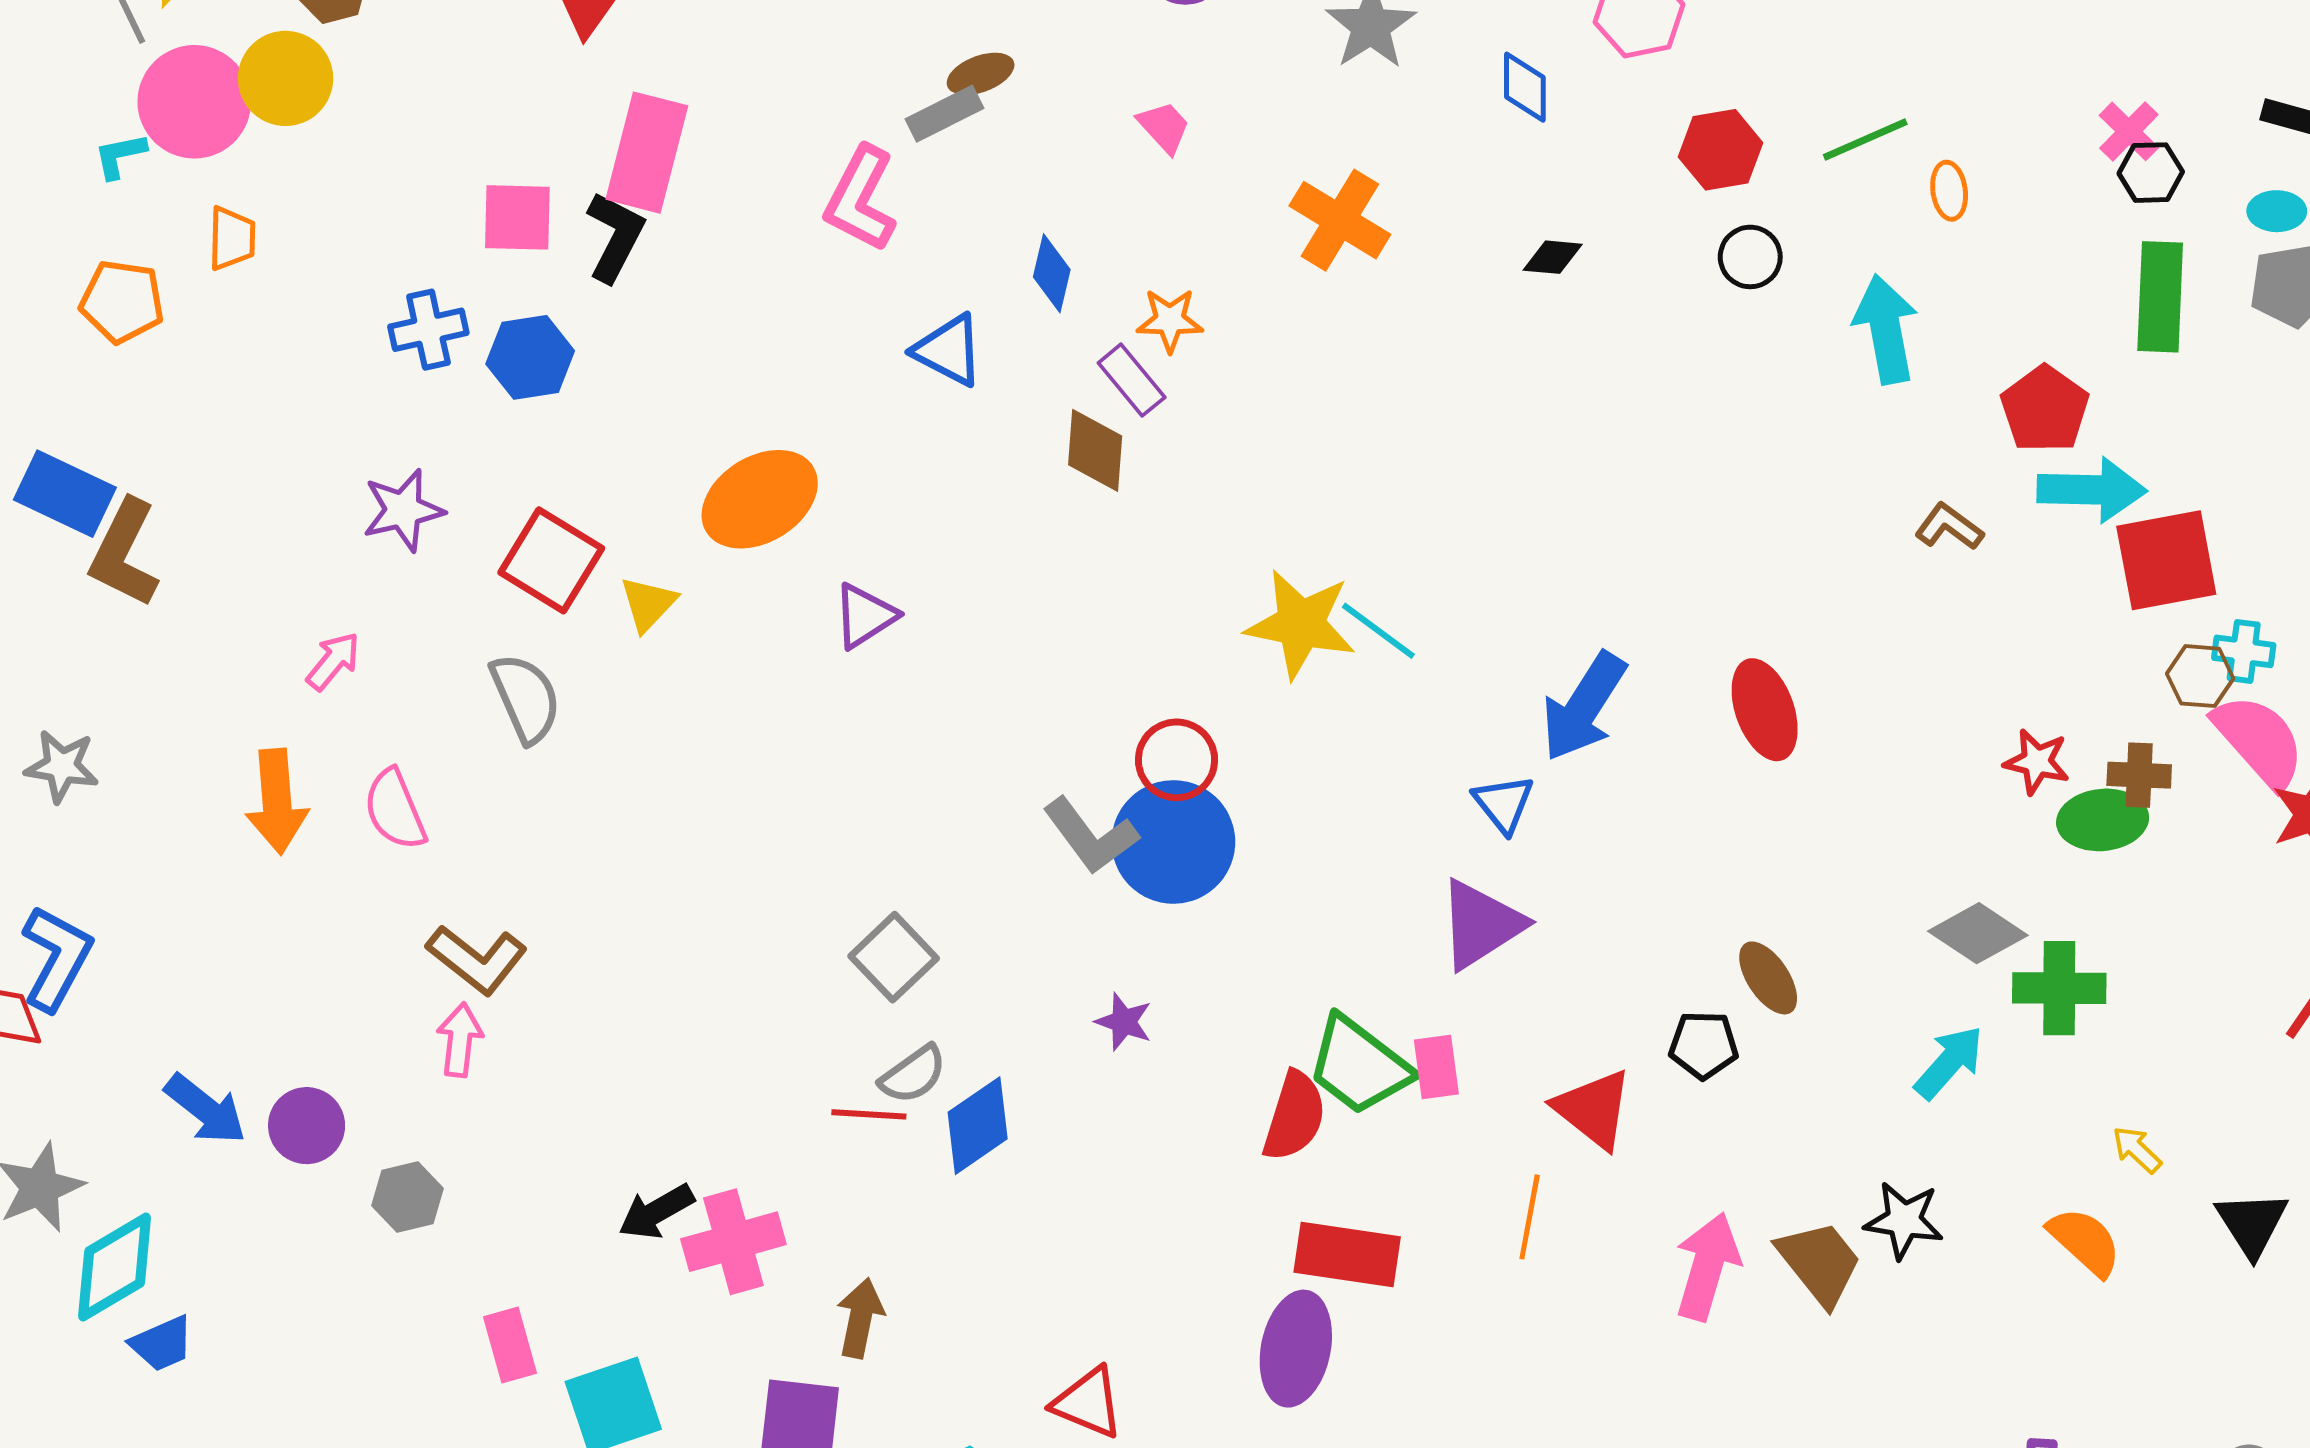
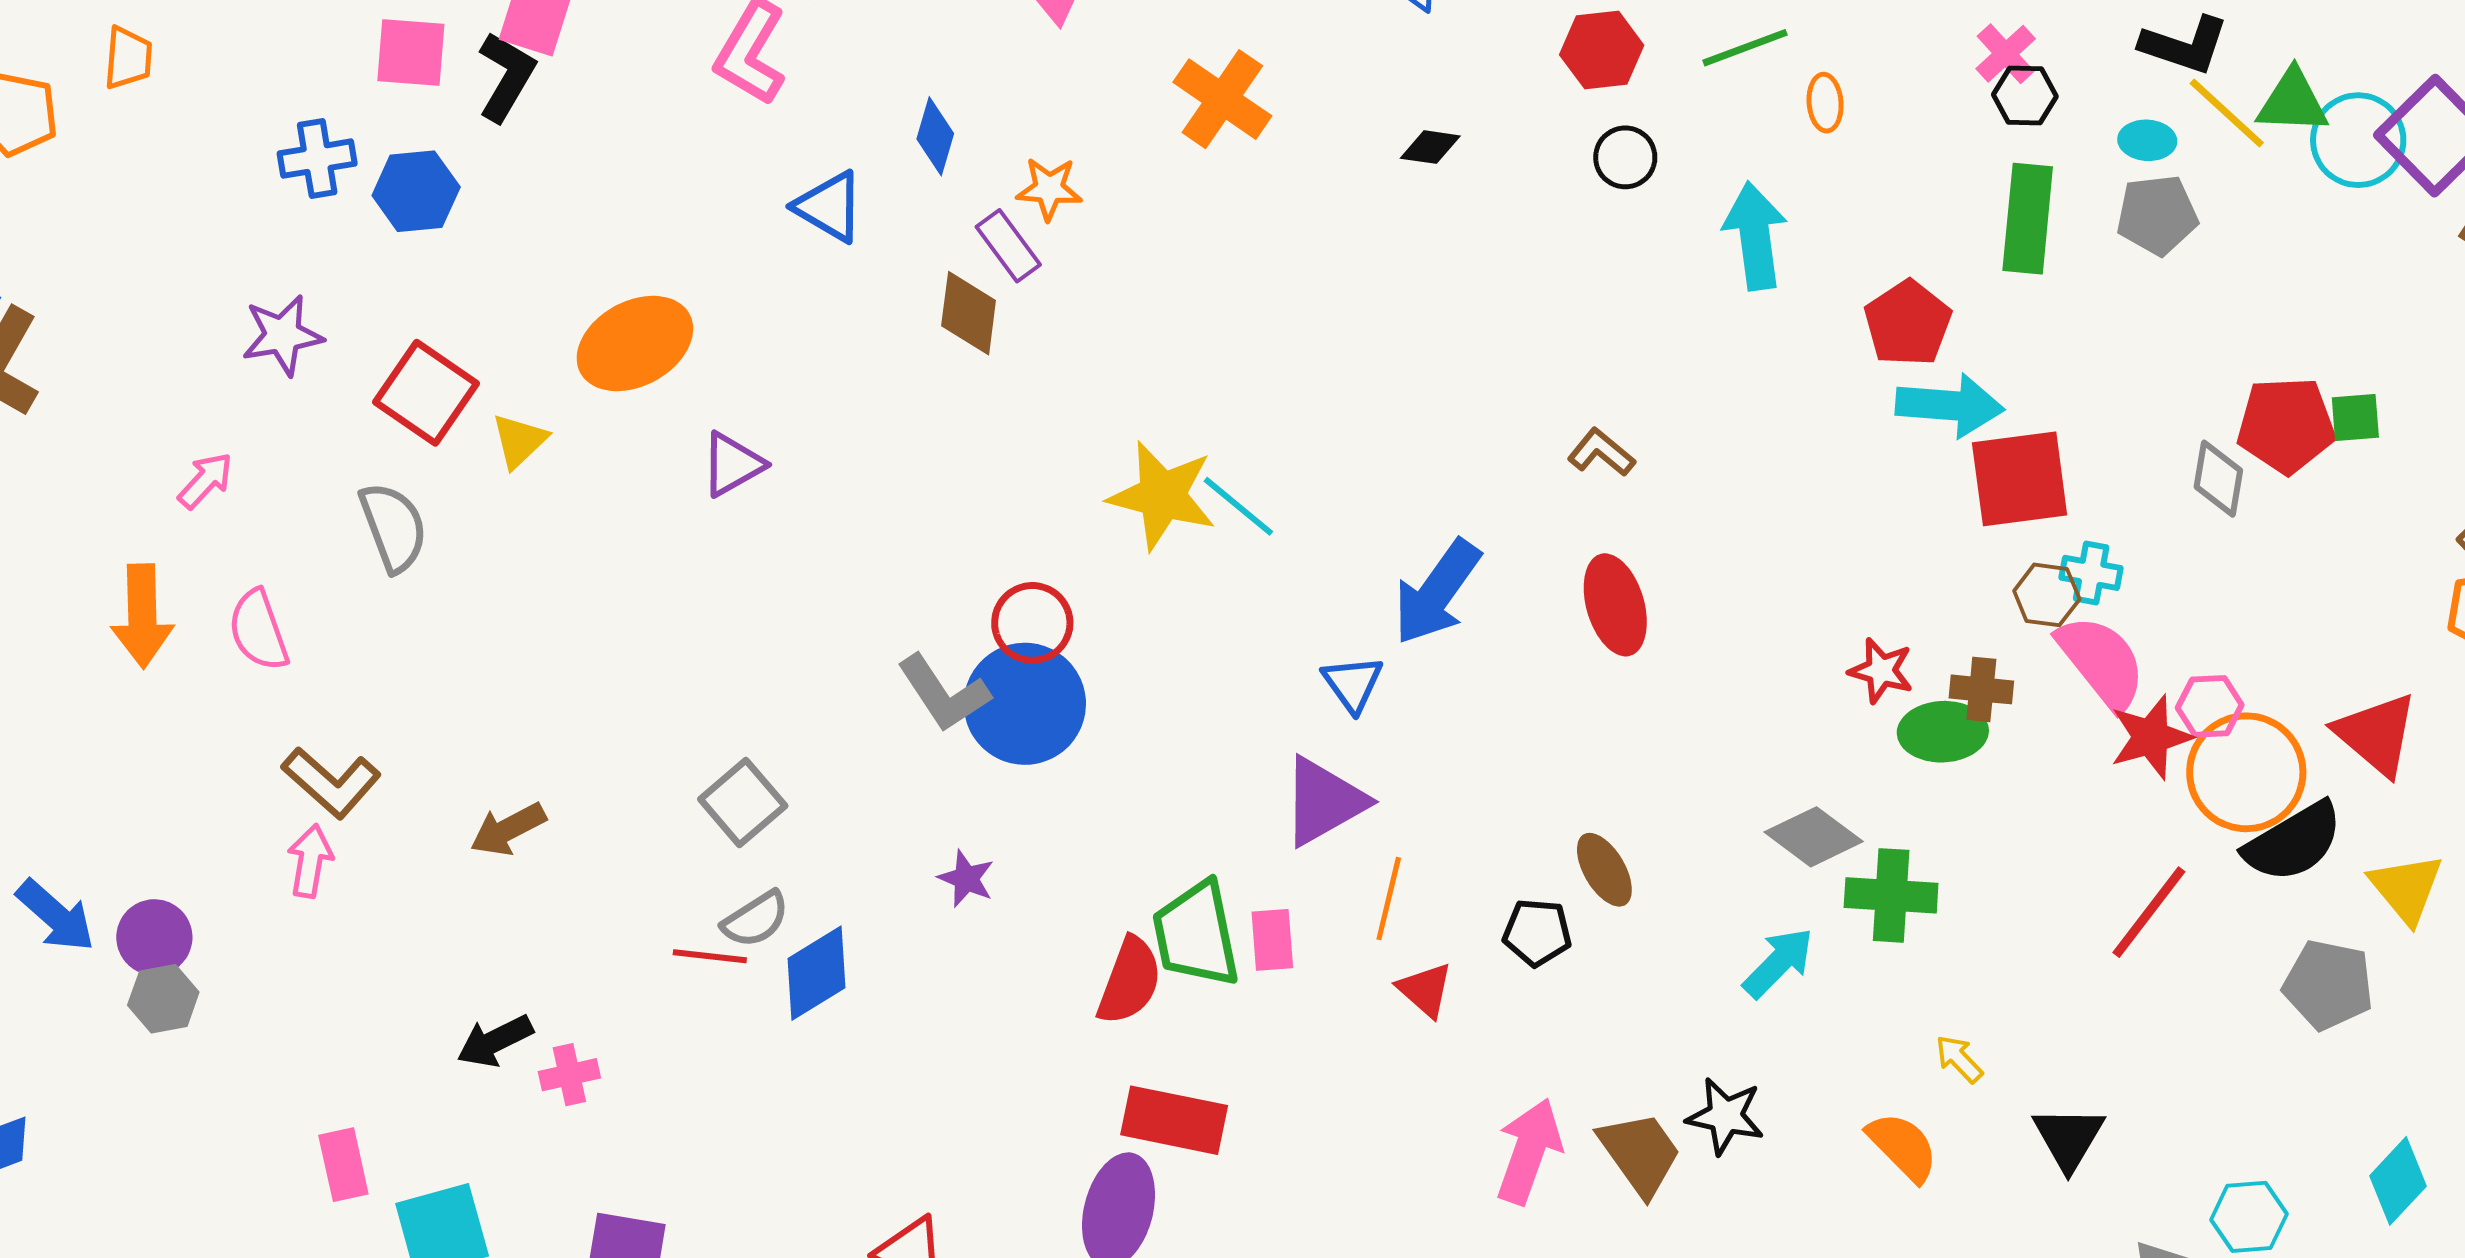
brown L-shape: (1949, 527) -> (1601, 452), moved
green trapezoid: (1359, 1065) -> (1196, 934), turned 38
red triangle: (1594, 1109) -> (1425, 990), size x0.7
gray hexagon: (407, 1197) -> (163, 999), moved
orange line: (1530, 1217) -> (1389, 899), moved
pink cross: (733, 1242) -> (569, 1075), size x0.6
brown arrow: (860, 1318) -> (508, 829), moved, turned -132

